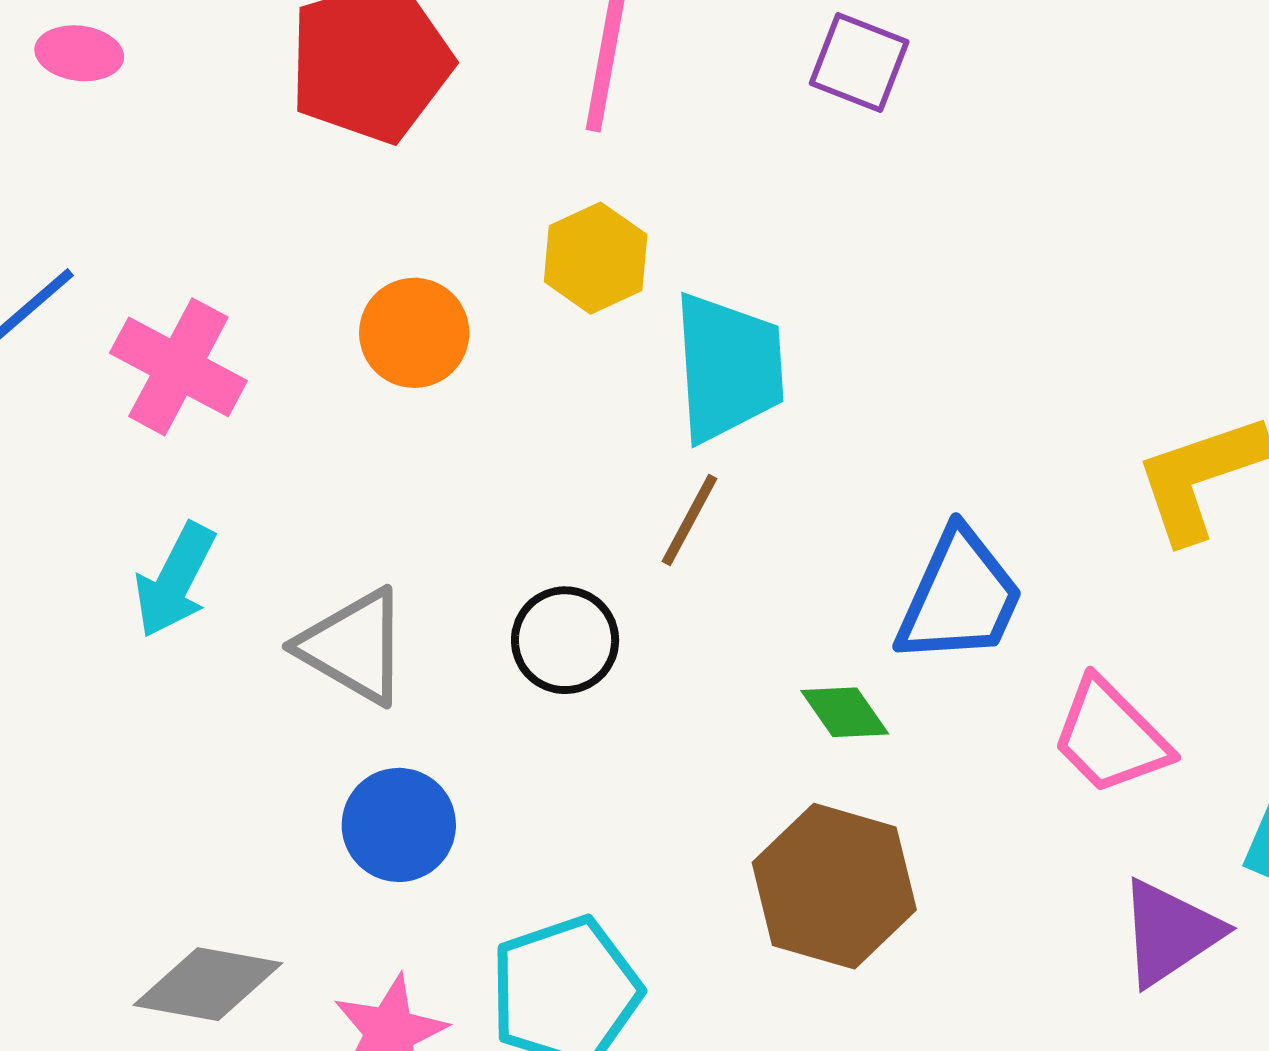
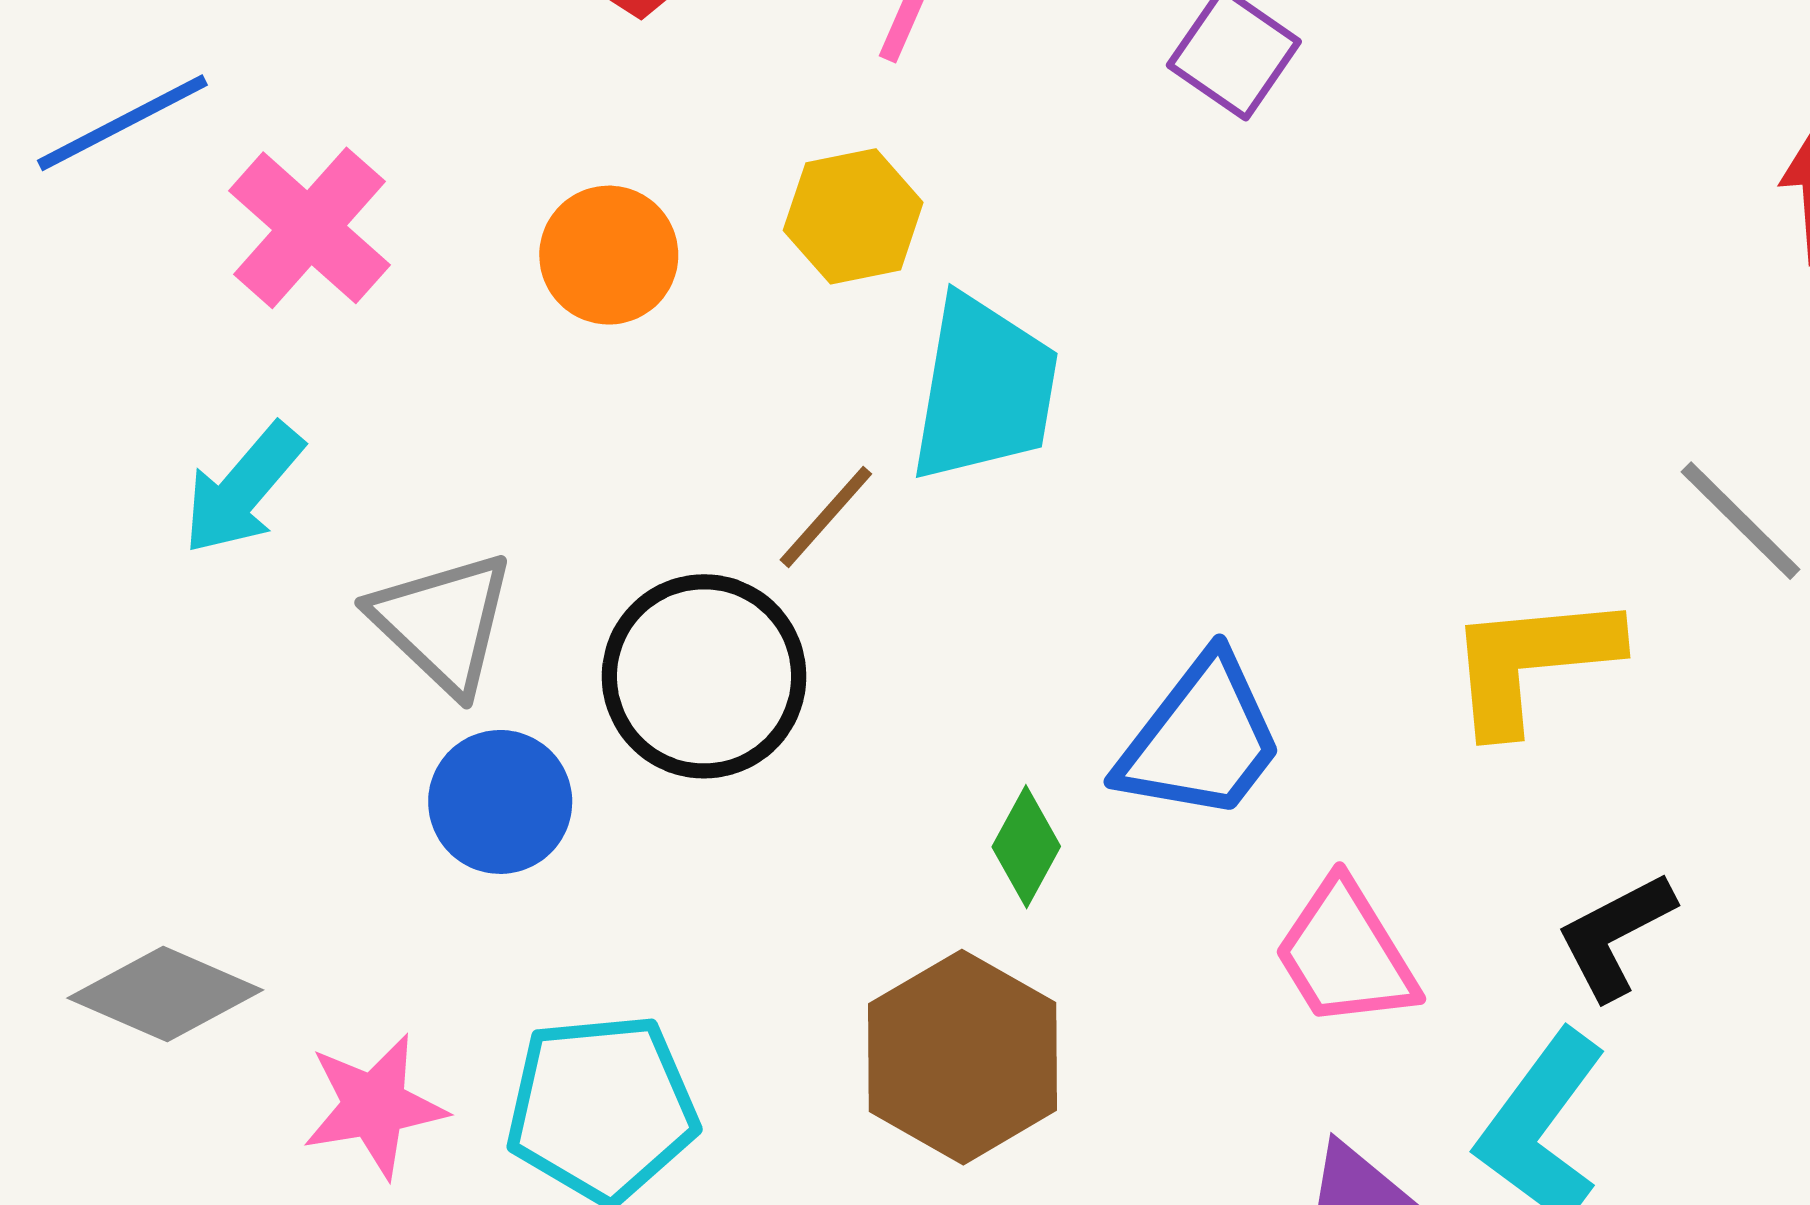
brown line: (690, 520) -> (826, 517), moved
black circle: (565, 640) -> (704, 676), size x1.5
green diamond: (845, 712) -> (1026, 847), turned 50
blue circle: (399, 825) -> (500, 802), moved

